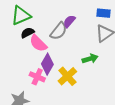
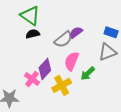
green triangle: (21, 16) -> (30, 16), turned 45
pink semicircle: (38, 43) -> (72, 61), moved, turned 54
green arrow: (90, 59) -> (88, 74), turned 140

